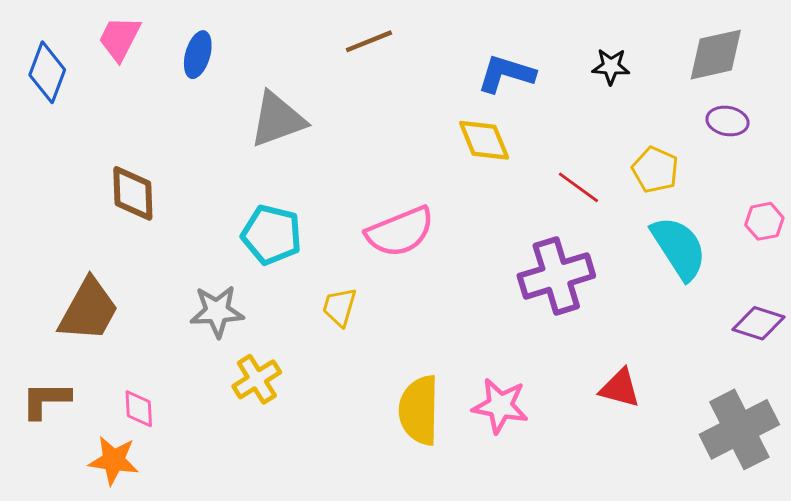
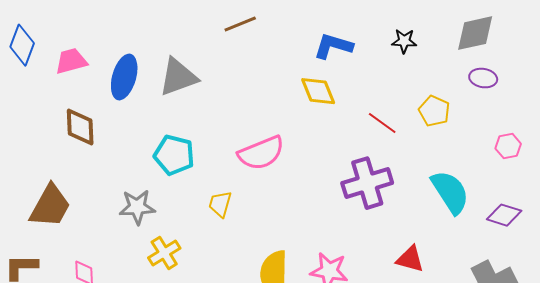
pink trapezoid: (120, 38) -> (71, 61), moved, turned 48
blue ellipse: (198, 55) -> (124, 77), moved, size x1.4
cyan semicircle: (679, 248) -> (450, 192), moved

